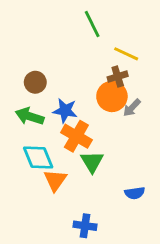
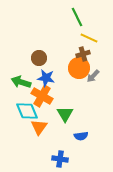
green line: (92, 24) -> (77, 17), moved
brown circle: (35, 82) -> (39, 58), moved
orange cross: (76, 136) -> (42, 96), moved
blue semicircle: (135, 193) -> (81, 136), moved

